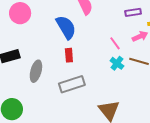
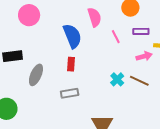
pink line: (115, 43) -> (116, 37), moved
gray rectangle: (72, 84) -> (70, 93), size x0.7

